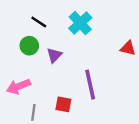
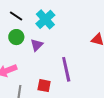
black line: (39, 22) -> (16, 16), moved
cyan cross: (80, 23) -> (45, 19), moved

